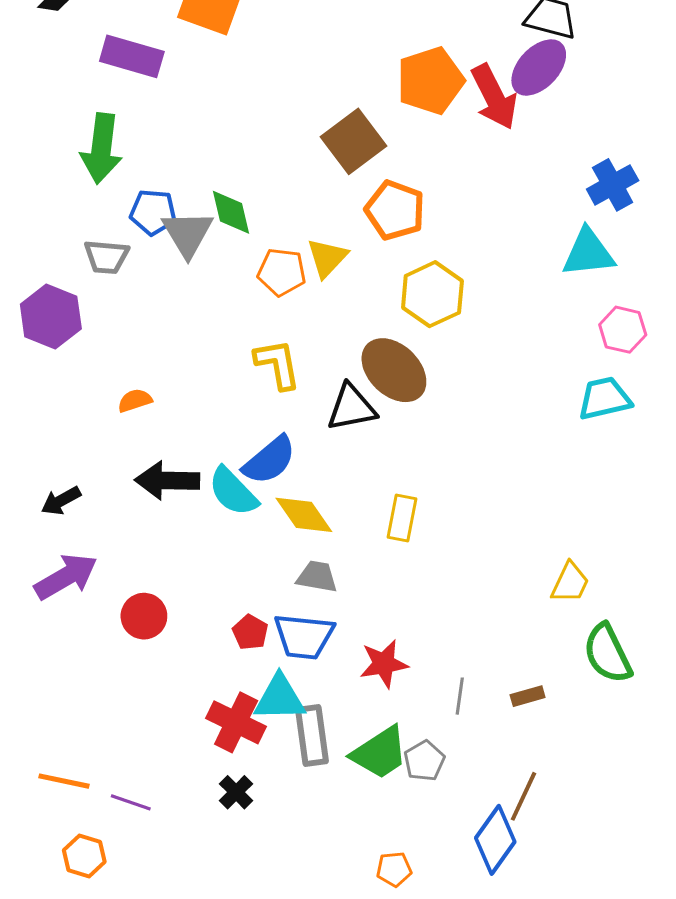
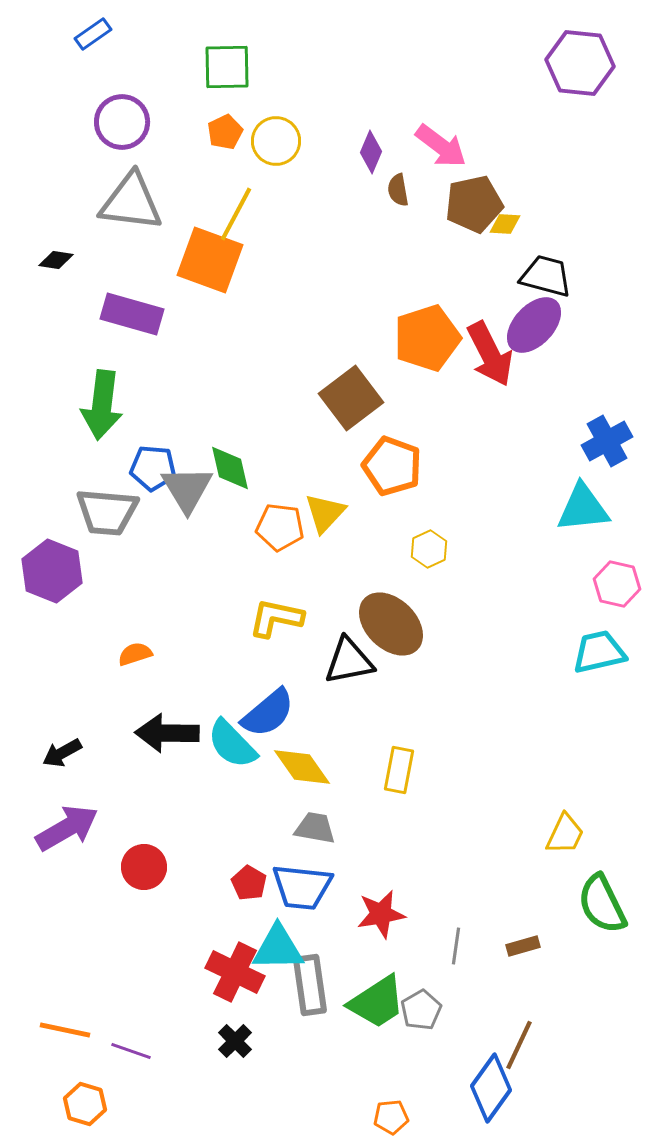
gray trapezoid: (106, 257) -> (107, 512), size x1.4
yellow hexagon: (432, 294) -> (429, 549), size x0.6
yellow L-shape: (278, 364) -> (276, 618), turned -68

